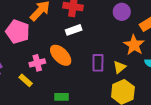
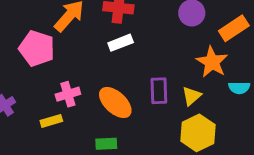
orange ellipse: (61, 55) -> (115, 103), moved
yellow rectangle: (26, 80) -> (51, 121), turned -56

